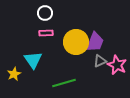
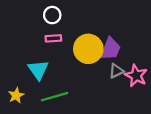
yellow star: (14, 74) -> (16, 95), moved
green line: (64, 83) -> (55, 97), moved

